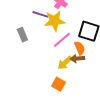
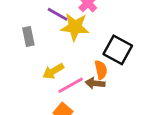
pink line: (62, 40) -> (71, 85), moved
yellow arrow: (65, 63) -> (53, 71), moved

